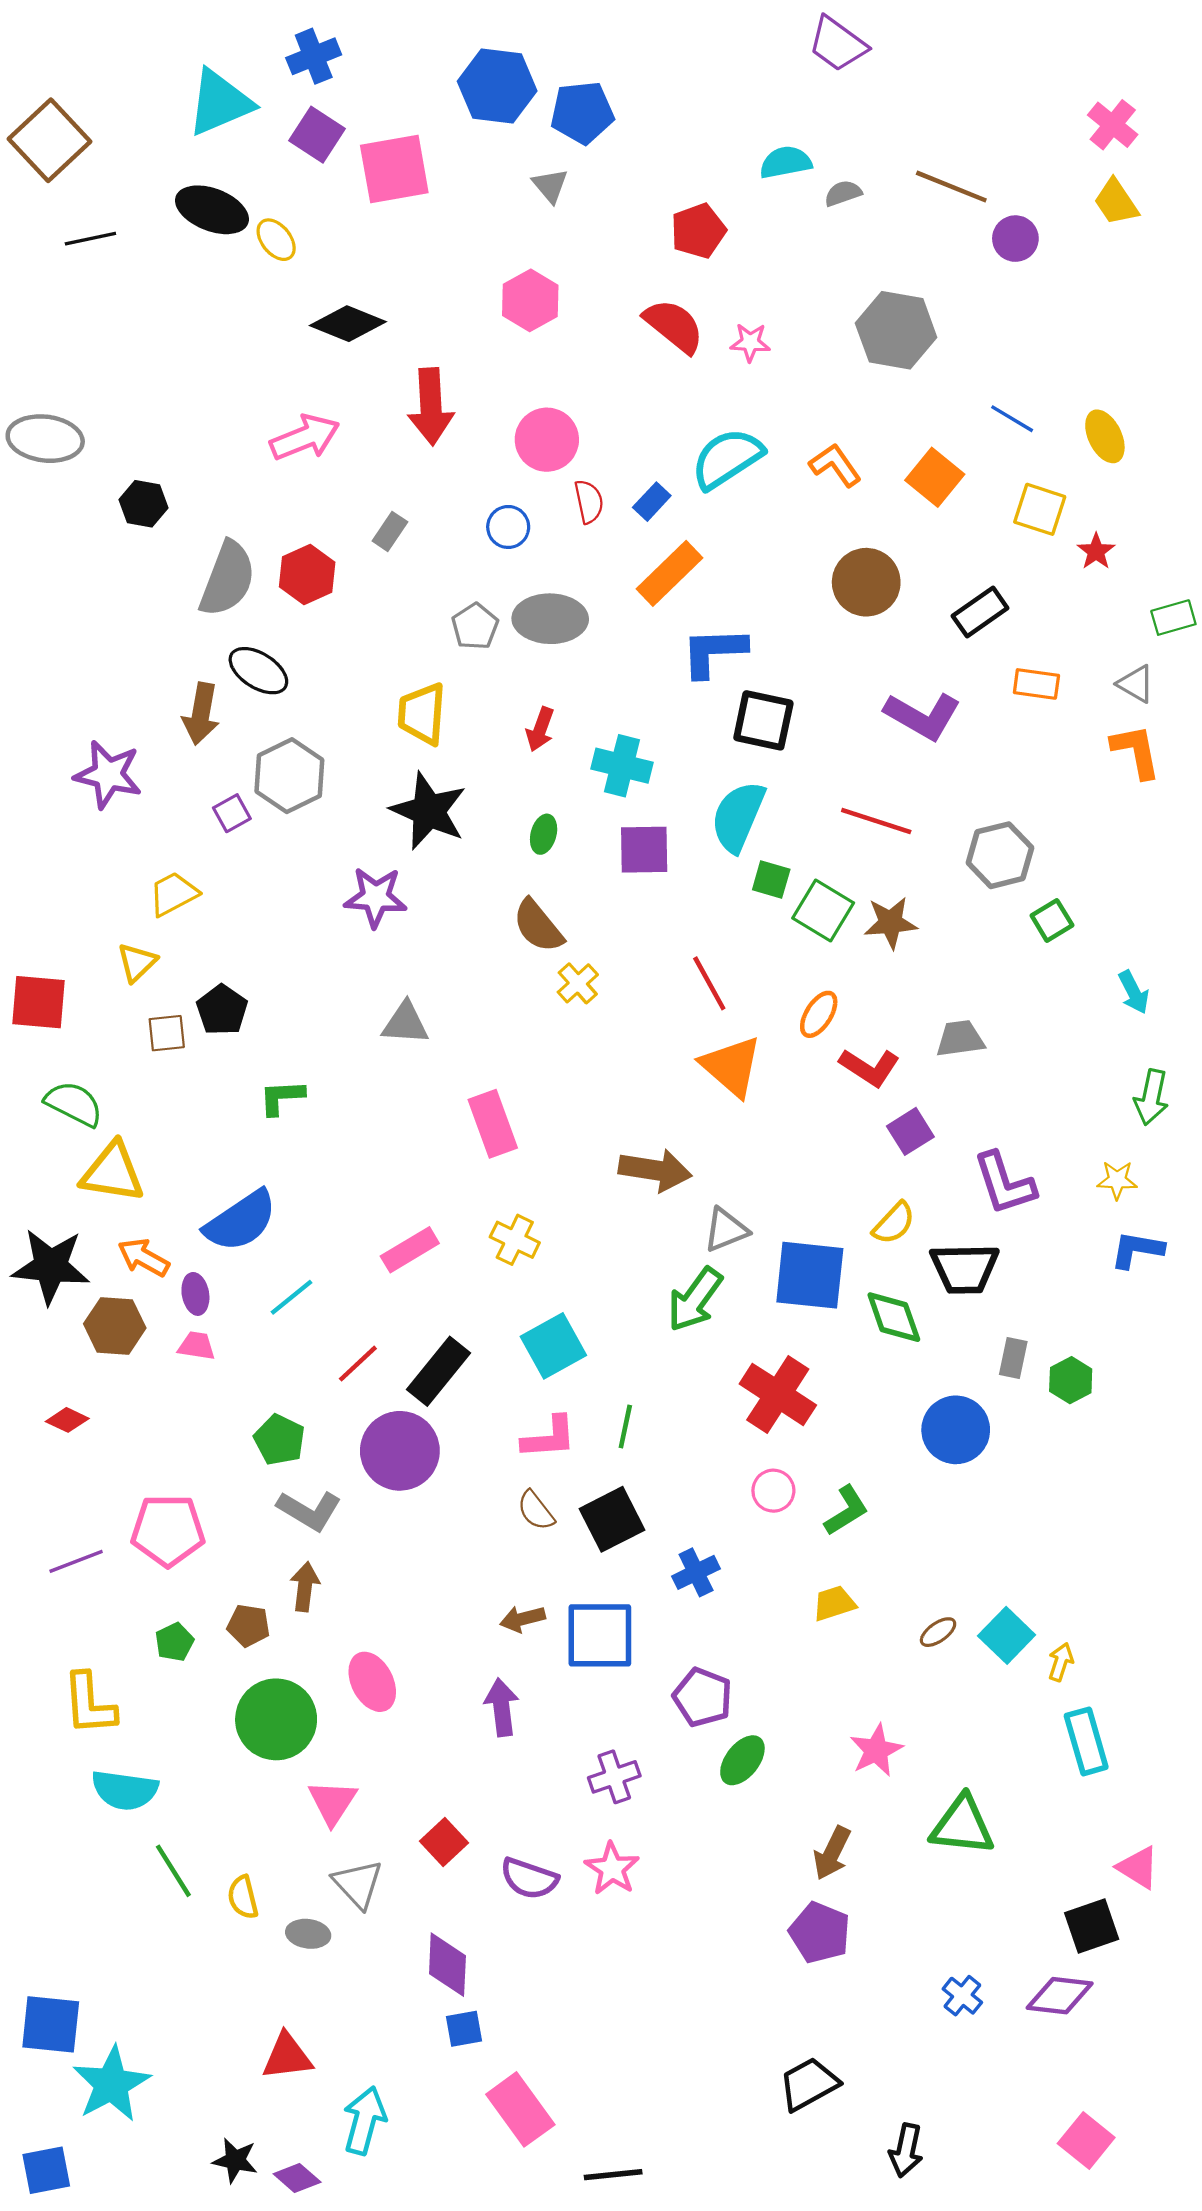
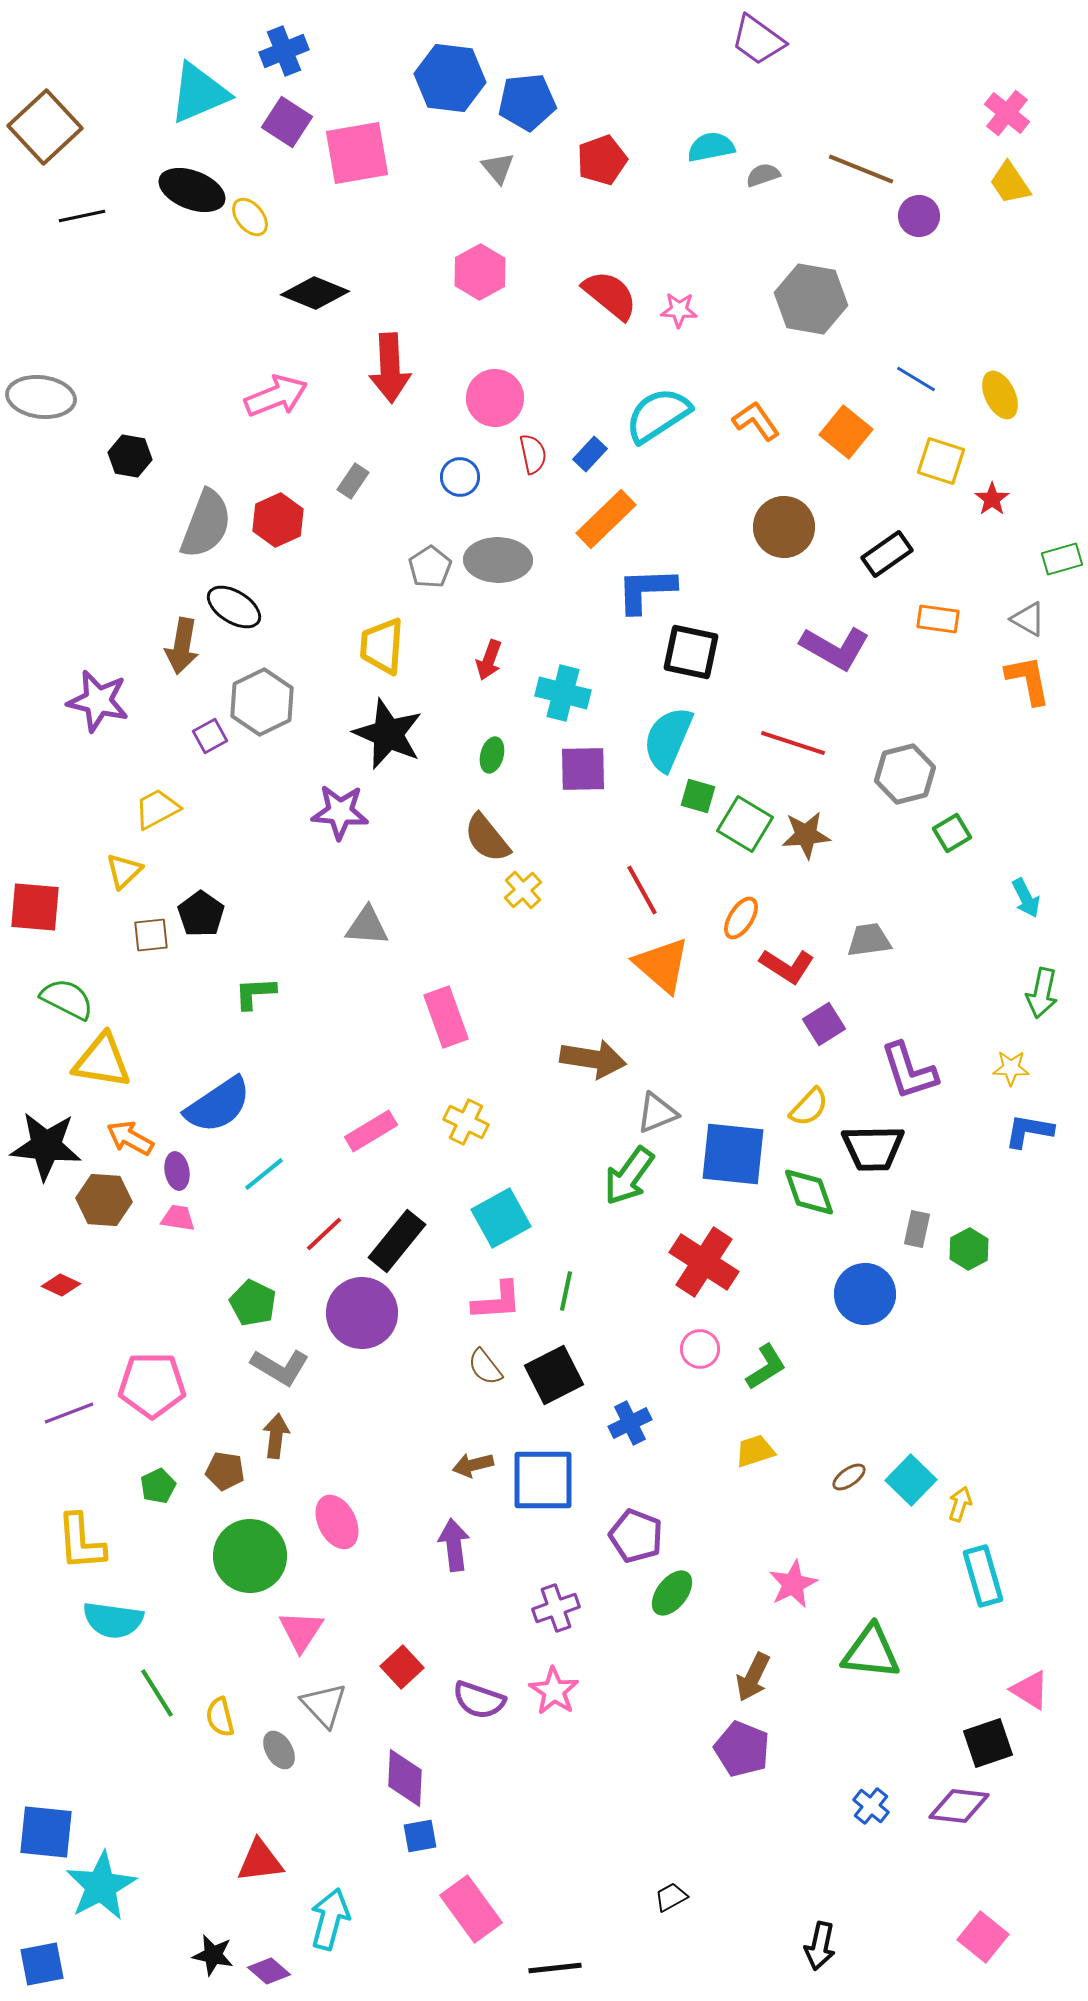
red pentagon: (698, 231) -> (602, 160), moved
gray ellipse: (308, 1934) -> (279, 1750), turned 51
black trapezoid: (809, 2084) -> (671, 1897), moved, size x0.6

